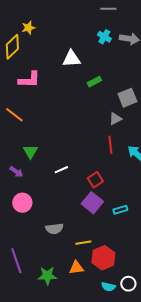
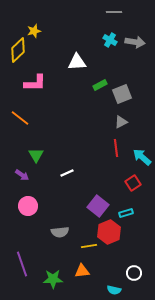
gray square: (127, 98) -> (122, 94), moved
red square: (95, 180) -> (133, 183), moved
red hexagon: (103, 258) -> (109, 232), moved
white circle: (128, 284) -> (134, 273), moved

